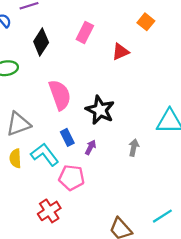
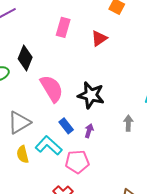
black diamond: (41, 42) -> (25, 58), moved

